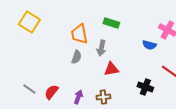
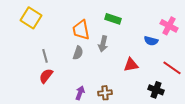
red triangle: (111, 69) -> (131, 65), moved
black cross: (145, 87) -> (156, 90), moved
gray line: (29, 89) -> (45, 56), moved, turned 40
red semicircle: (51, 92) -> (46, 76), moved

